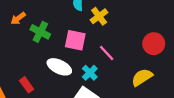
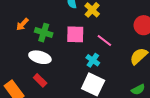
white ellipse: (59, 67) -> (40, 57), moved

